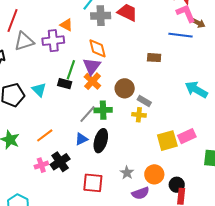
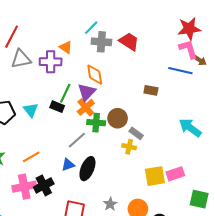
green cross: (103, 110) -> (96, 123), moved
pink cross: (41, 165) -> (24, 187), size x1.6

